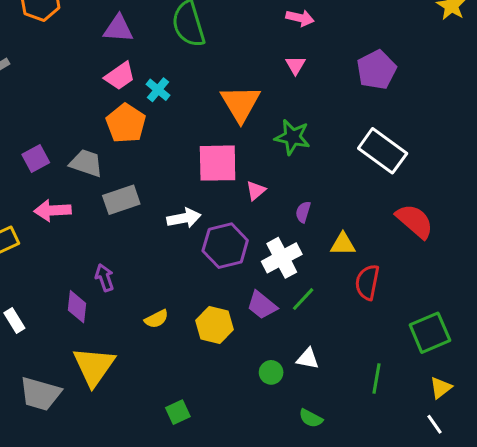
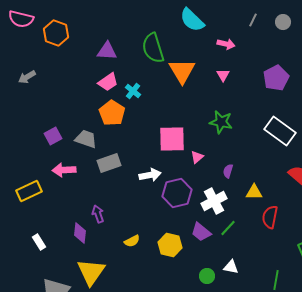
orange triangle: (240, 103) -> (182, 71), moved

